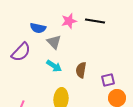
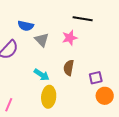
pink star: (69, 21) -> (70, 38), moved
cyan arrow: (54, 66) -> (42, 75), moved

